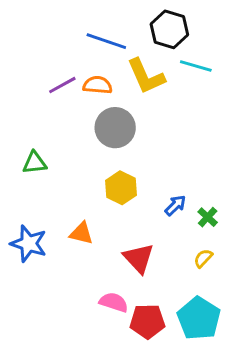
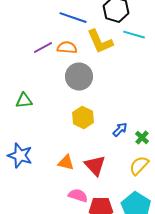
orange triangle: (81, 233) -> (66, 163), moved
yellow semicircle: (203, 258) -> (139, 166), size x1.5

